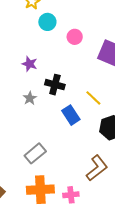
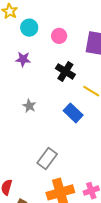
purple star: (30, 64) -> (23, 59), moved
black cross: (55, 85) -> (65, 71), moved, turned 30

